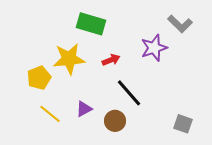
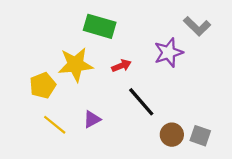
brown circle: (115, 121) -> (172, 135), moved

